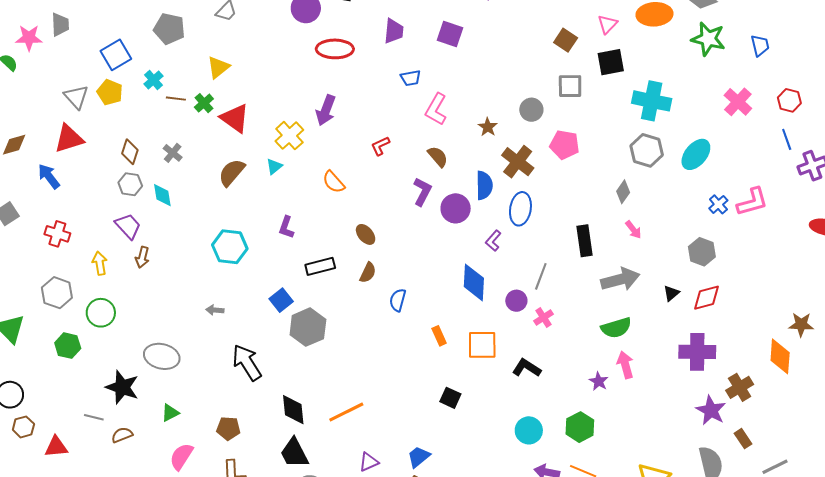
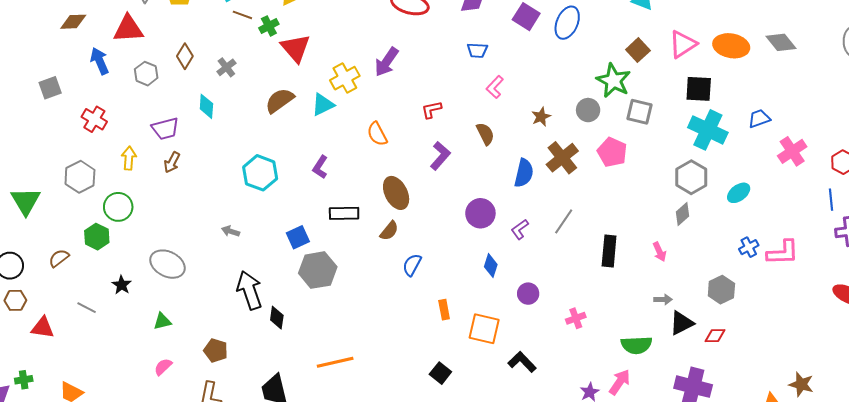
pink triangle: (607, 24) -> (683, 44), size x1.4
green star: (708, 39) -> (613, 81), moved
blue trapezoid: (760, 45) -> (759, 119), moved, turned -110
black square: (611, 62) -> (699, 89), moved
gray square: (570, 86) -> (639, 112), moved
pink L-shape: (436, 109) -> (495, 87), size x0.7
cyan ellipse: (696, 154) -> (739, 193), size x0.7
cyan triangle: (274, 166) -> (323, 105), size x1.4
gray hexagon: (130, 184) -> (146, 74), moved
purple L-shape: (422, 192) -> (440, 156), moved
gray diamond: (623, 192) -> (682, 214), moved
purple circle: (456, 208) -> (480, 213), moved
blue ellipse: (520, 209) -> (567, 23), moved
purple trapezoid: (128, 226) -> (165, 129), turned 104
brown ellipse: (366, 234) -> (396, 193), size x1.5
gray line: (541, 276) -> (564, 221), moved
gray arrow: (620, 279) -> (663, 299), moved, size x0.5
blue diamond: (474, 282) -> (491, 266), size x0.6
black triangle: (671, 293) -> (682, 323), size x1.5
red diamond: (706, 298) -> (715, 336), size x0.7
pink cross: (544, 317) -> (576, 318), moved
green semicircle: (616, 328) -> (636, 345), moved
green hexagon: (68, 346) -> (97, 237), moved
pink arrow: (625, 365) -> (620, 382), turned 36
black star: (122, 387) -> (122, 285), size x0.6
black diamond: (293, 410) -> (277, 318), moved, size x0.7
brown semicircle: (122, 435) -> (59, 258), moved, turned -30
pink semicircle: (181, 457) -> (163, 367), size x0.7

